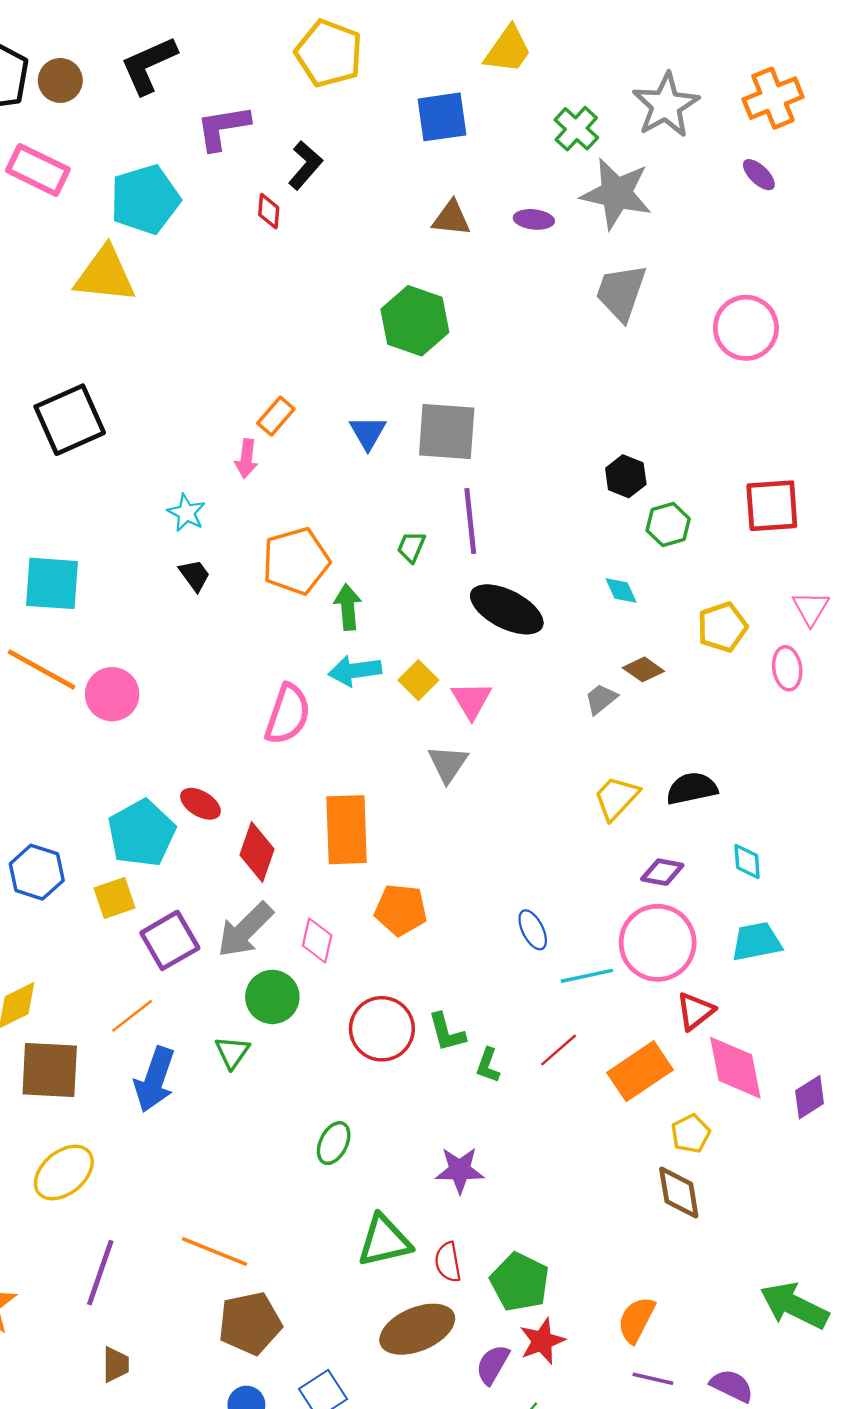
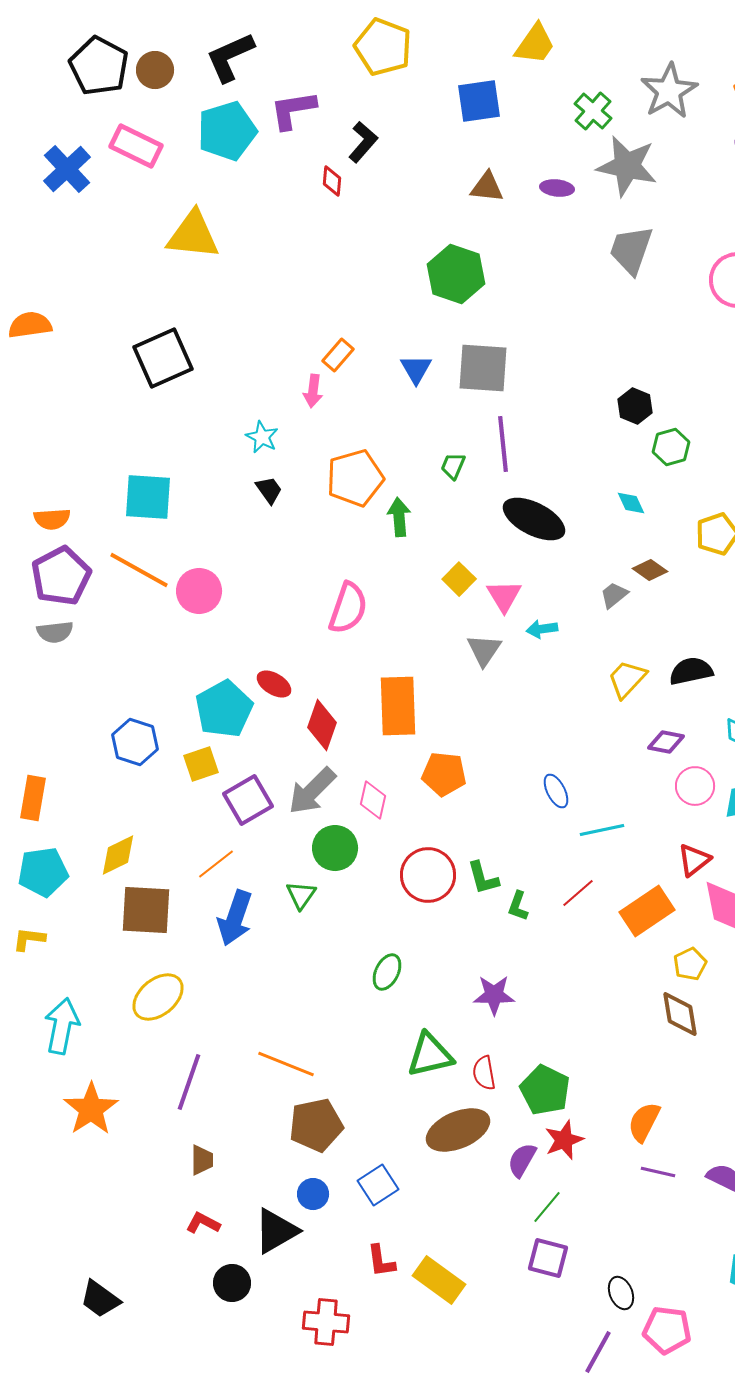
cyan pentagon: (145, 199) -> (227, 131), moved
cyan arrow: (355, 671) -> (542, 629), moved, size x0.7
pink circle: (658, 943) -> (695, 786), moved, size x0.6

